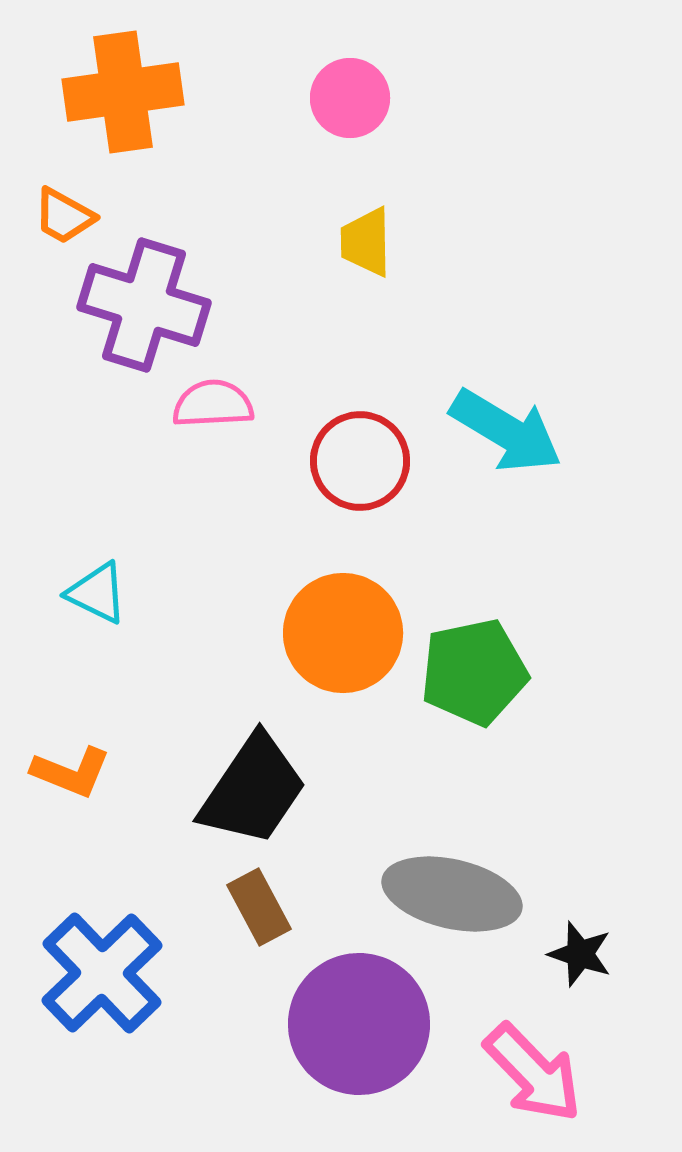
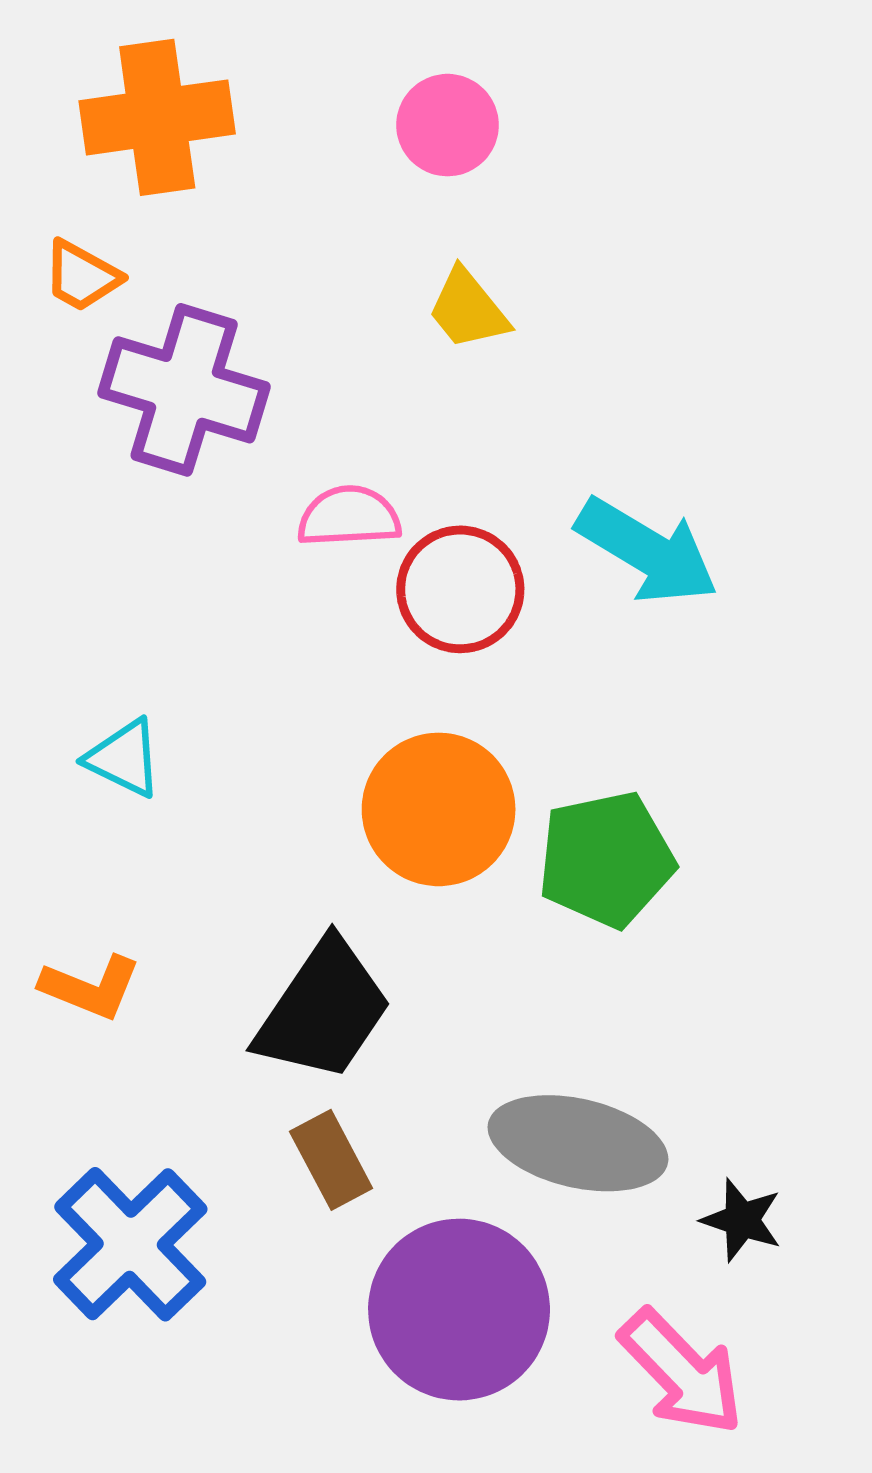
yellow trapezoid: (366, 242) -> (468, 309), turned -38
pink semicircle: (213, 404) -> (349, 516), moved

